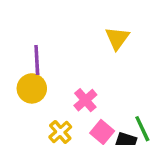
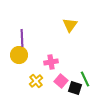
pink cross: (85, 100) -> (51, 62), turned 32

